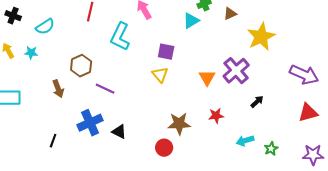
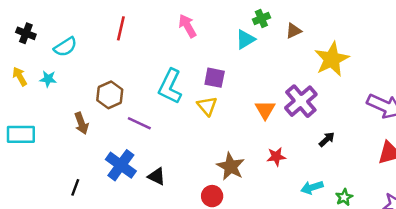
cyan L-shape: (120, 37) -> (170, 86), moved
blue cross: (90, 123) -> (121, 165), turned -30
brown star: (179, 124) -> (231, 166), turned 30

